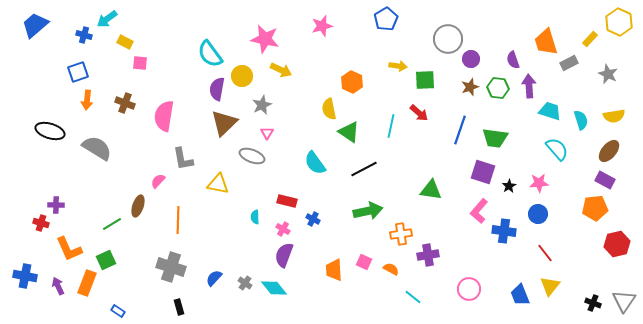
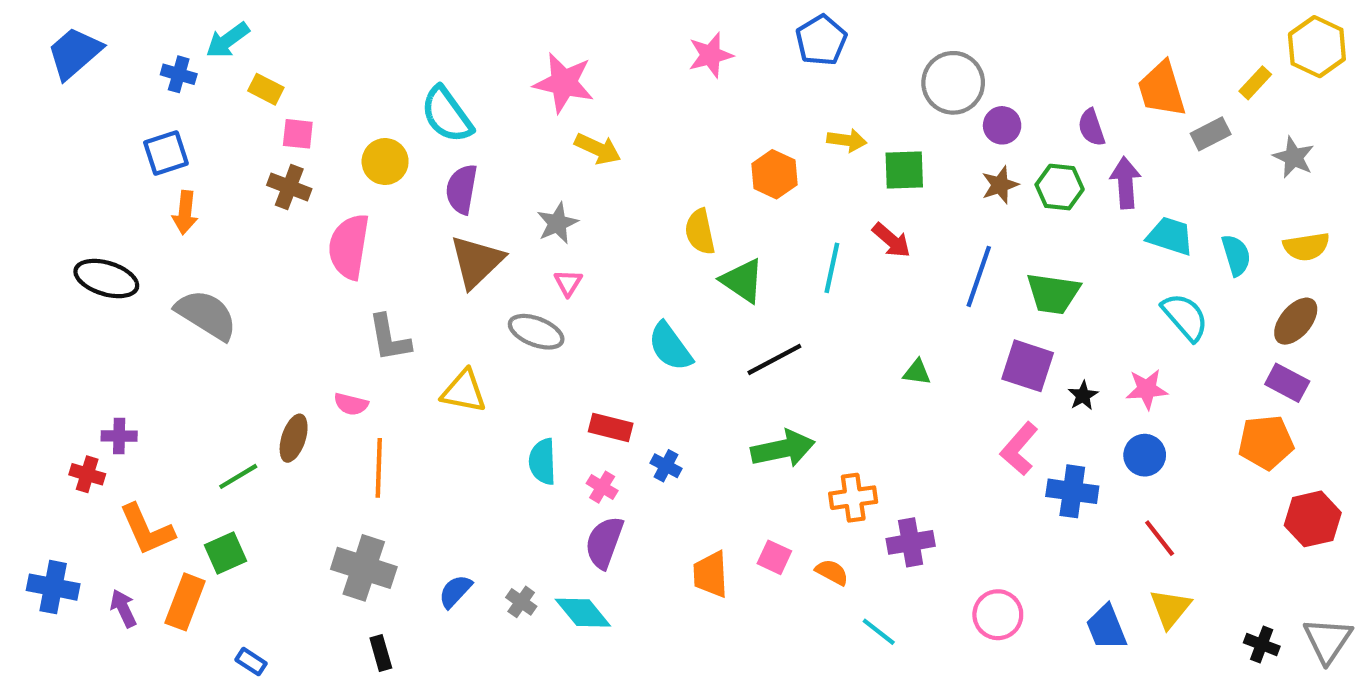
pink star: (322, 26) -> (711, 55), moved
yellow circle: (242, 76) -> (385, 162), moved
orange hexagon: (352, 82) -> (774, 174), moved
brown cross: (125, 103) -> (289, 187), moved
pink semicircle: (158, 181) -> (351, 404), moved, turned -119
green triangle: (431, 190) -> (917, 372), moved, size x0.6
cyan semicircle: (255, 217) -> (543, 462), size x1.5

